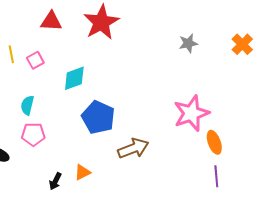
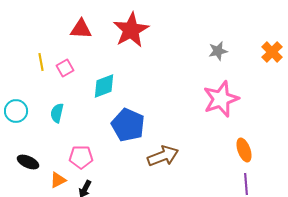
pink star: (191, 113) -> (221, 99), moved
pink pentagon: (33, 134) -> (81, 157), moved
orange triangle: (82, 172) -> (58, 180), moved

